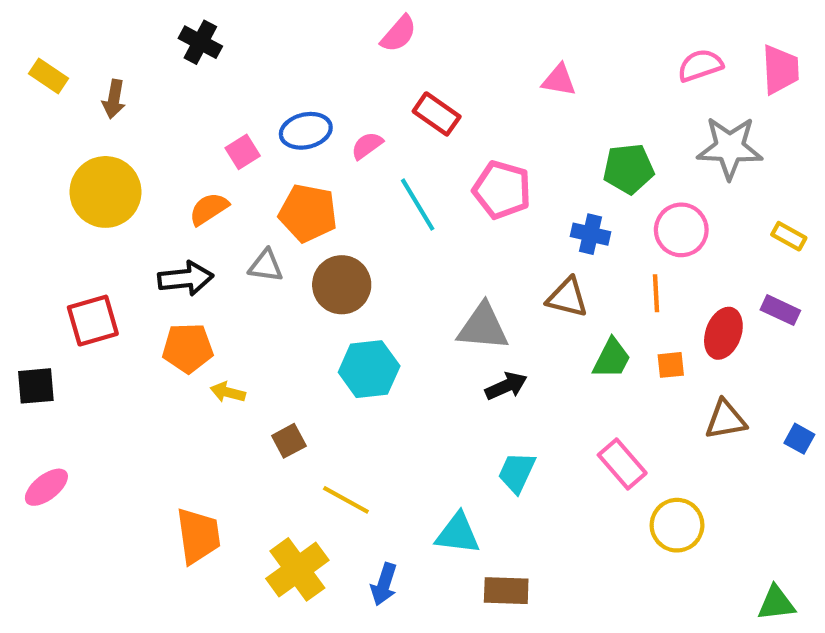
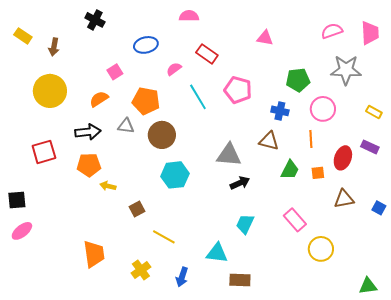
pink semicircle: (399, 34) -> (189, 16), turned -132
blue ellipse: (306, 131) -> (146, 45), moved
black square: (36, 386) -> (17, 200), moved
yellow cross: (297, 569) -> (141, 270), size x0.7

